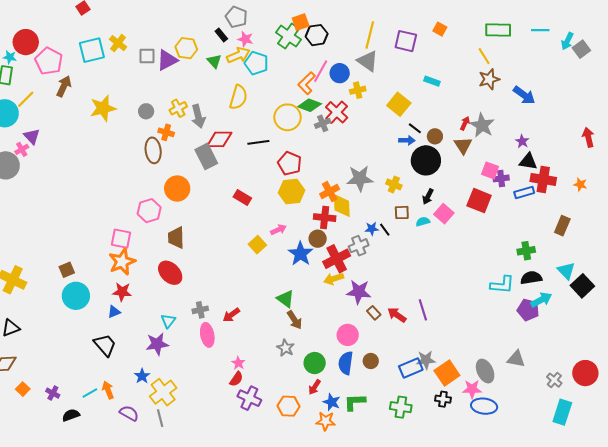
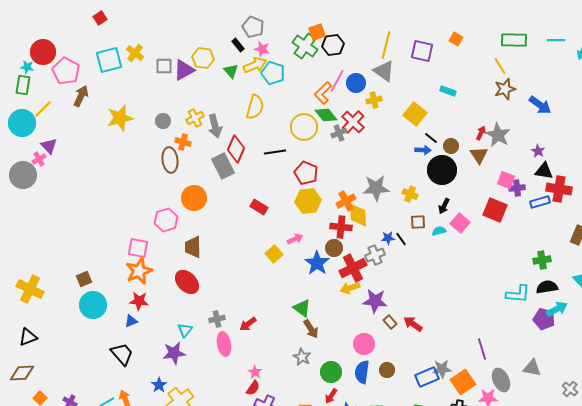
green diamond: (310, 105) -> (326, 115), turned 30
red diamond: (219, 139) -> (236, 149), turned -68
purple line: (423, 310) -> (482, 349), moved

